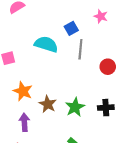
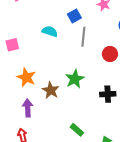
cyan semicircle: (46, 44) -> (50, 31), size x0.7
green star: (75, 107) -> (75, 79), moved

